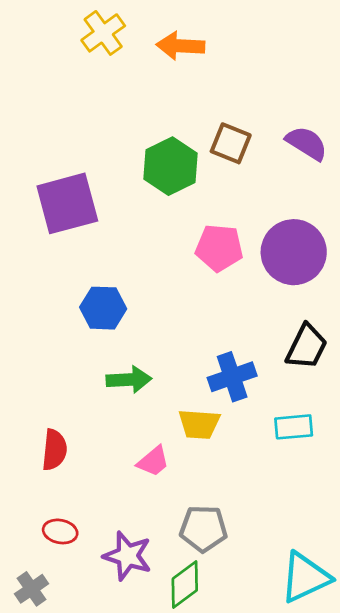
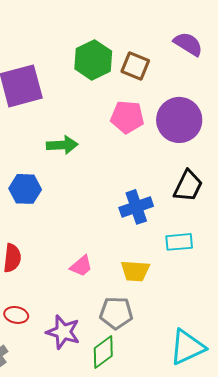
brown square: (231, 143) -> (135, 66), moved
blue hexagon: (103, 308) -> (25, 189), moved
green arrow: (129, 380) -> (62, 145), moved
yellow trapezoid: (199, 424) -> (135, 271), moved

